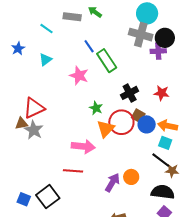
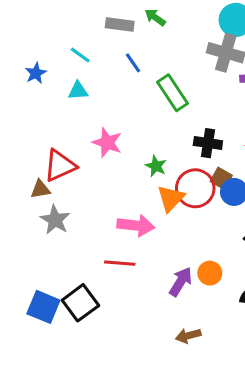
cyan line: (46, 29) -> (80, 55), moved
blue line: (89, 46) -> (133, 63), moved
cyan triangle: (45, 60) -> (78, 91), turned 32
pink star: (79, 76) -> (107, 143), moved
black cross: (130, 93) -> (208, 143), turned 36
gray star: (34, 130) -> (55, 220), moved
blue square: (24, 199) -> (43, 307), size x1.5

